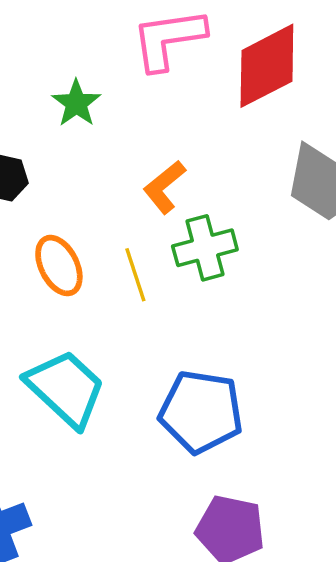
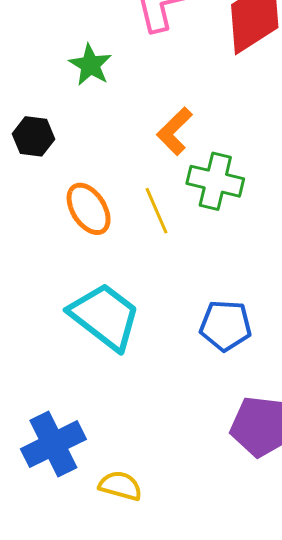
green cross: (205, 248) -> (215, 181), turned 34
blue pentagon: (201, 412) -> (226, 326), size x0.7

